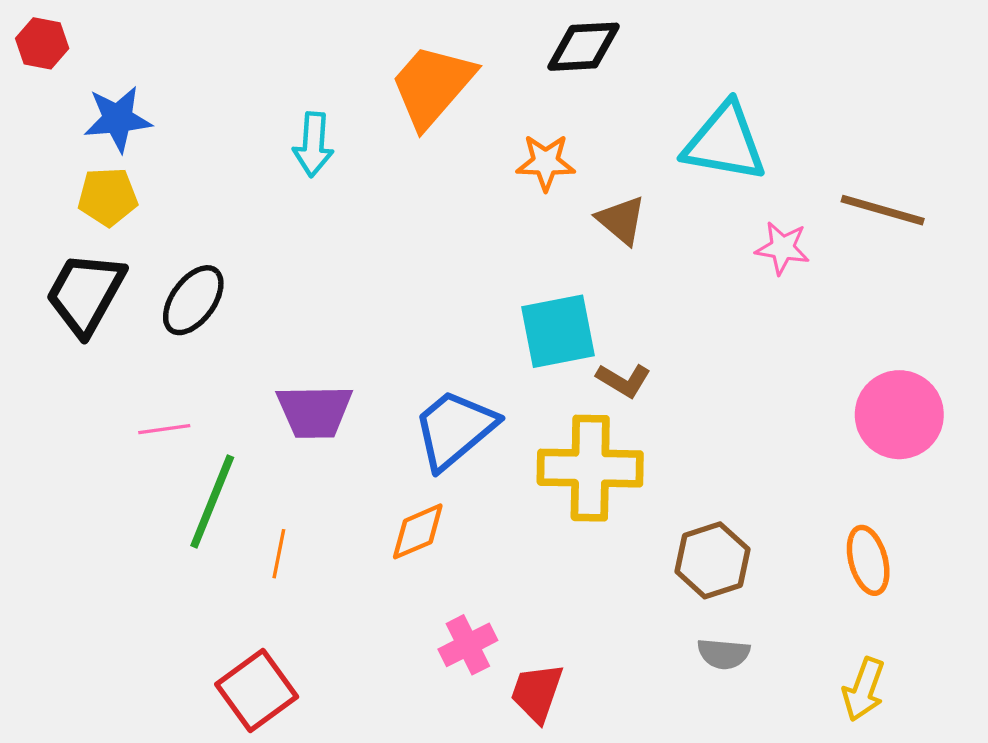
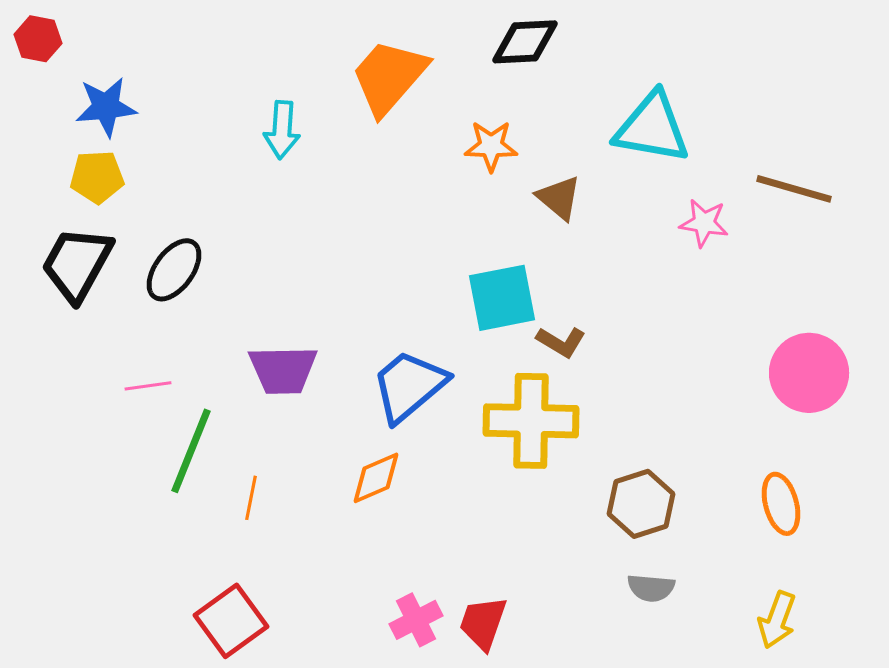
pink cross: (468, 645) -> (416, 620), moved

